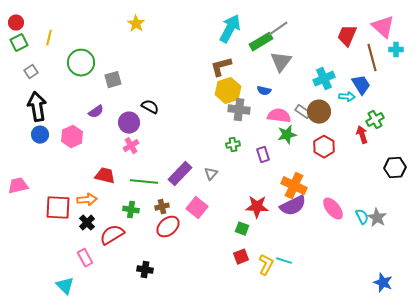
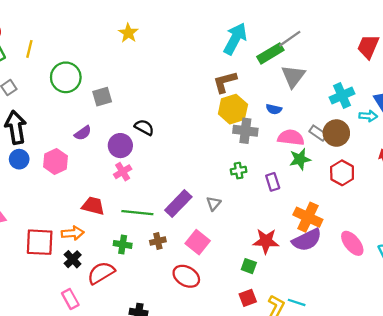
red ellipse: (168, 227) -> (186, 276), moved, turned 70

